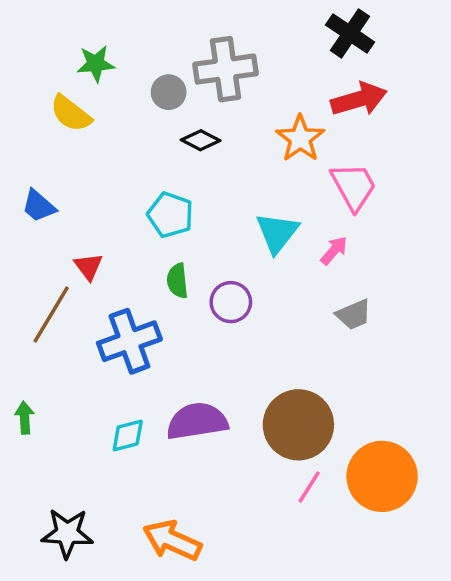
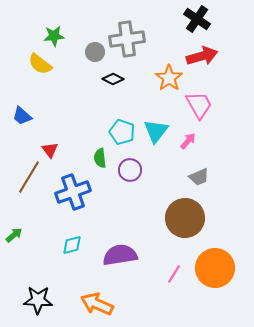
cyan pentagon: (170, 215) -> (122, 132), moved
green arrow: (24, 418) -> (14, 235), turned 54
purple semicircle: (197, 421) -> (120, 255), moved
brown circle: (298, 425) -> (185, 218), moved

